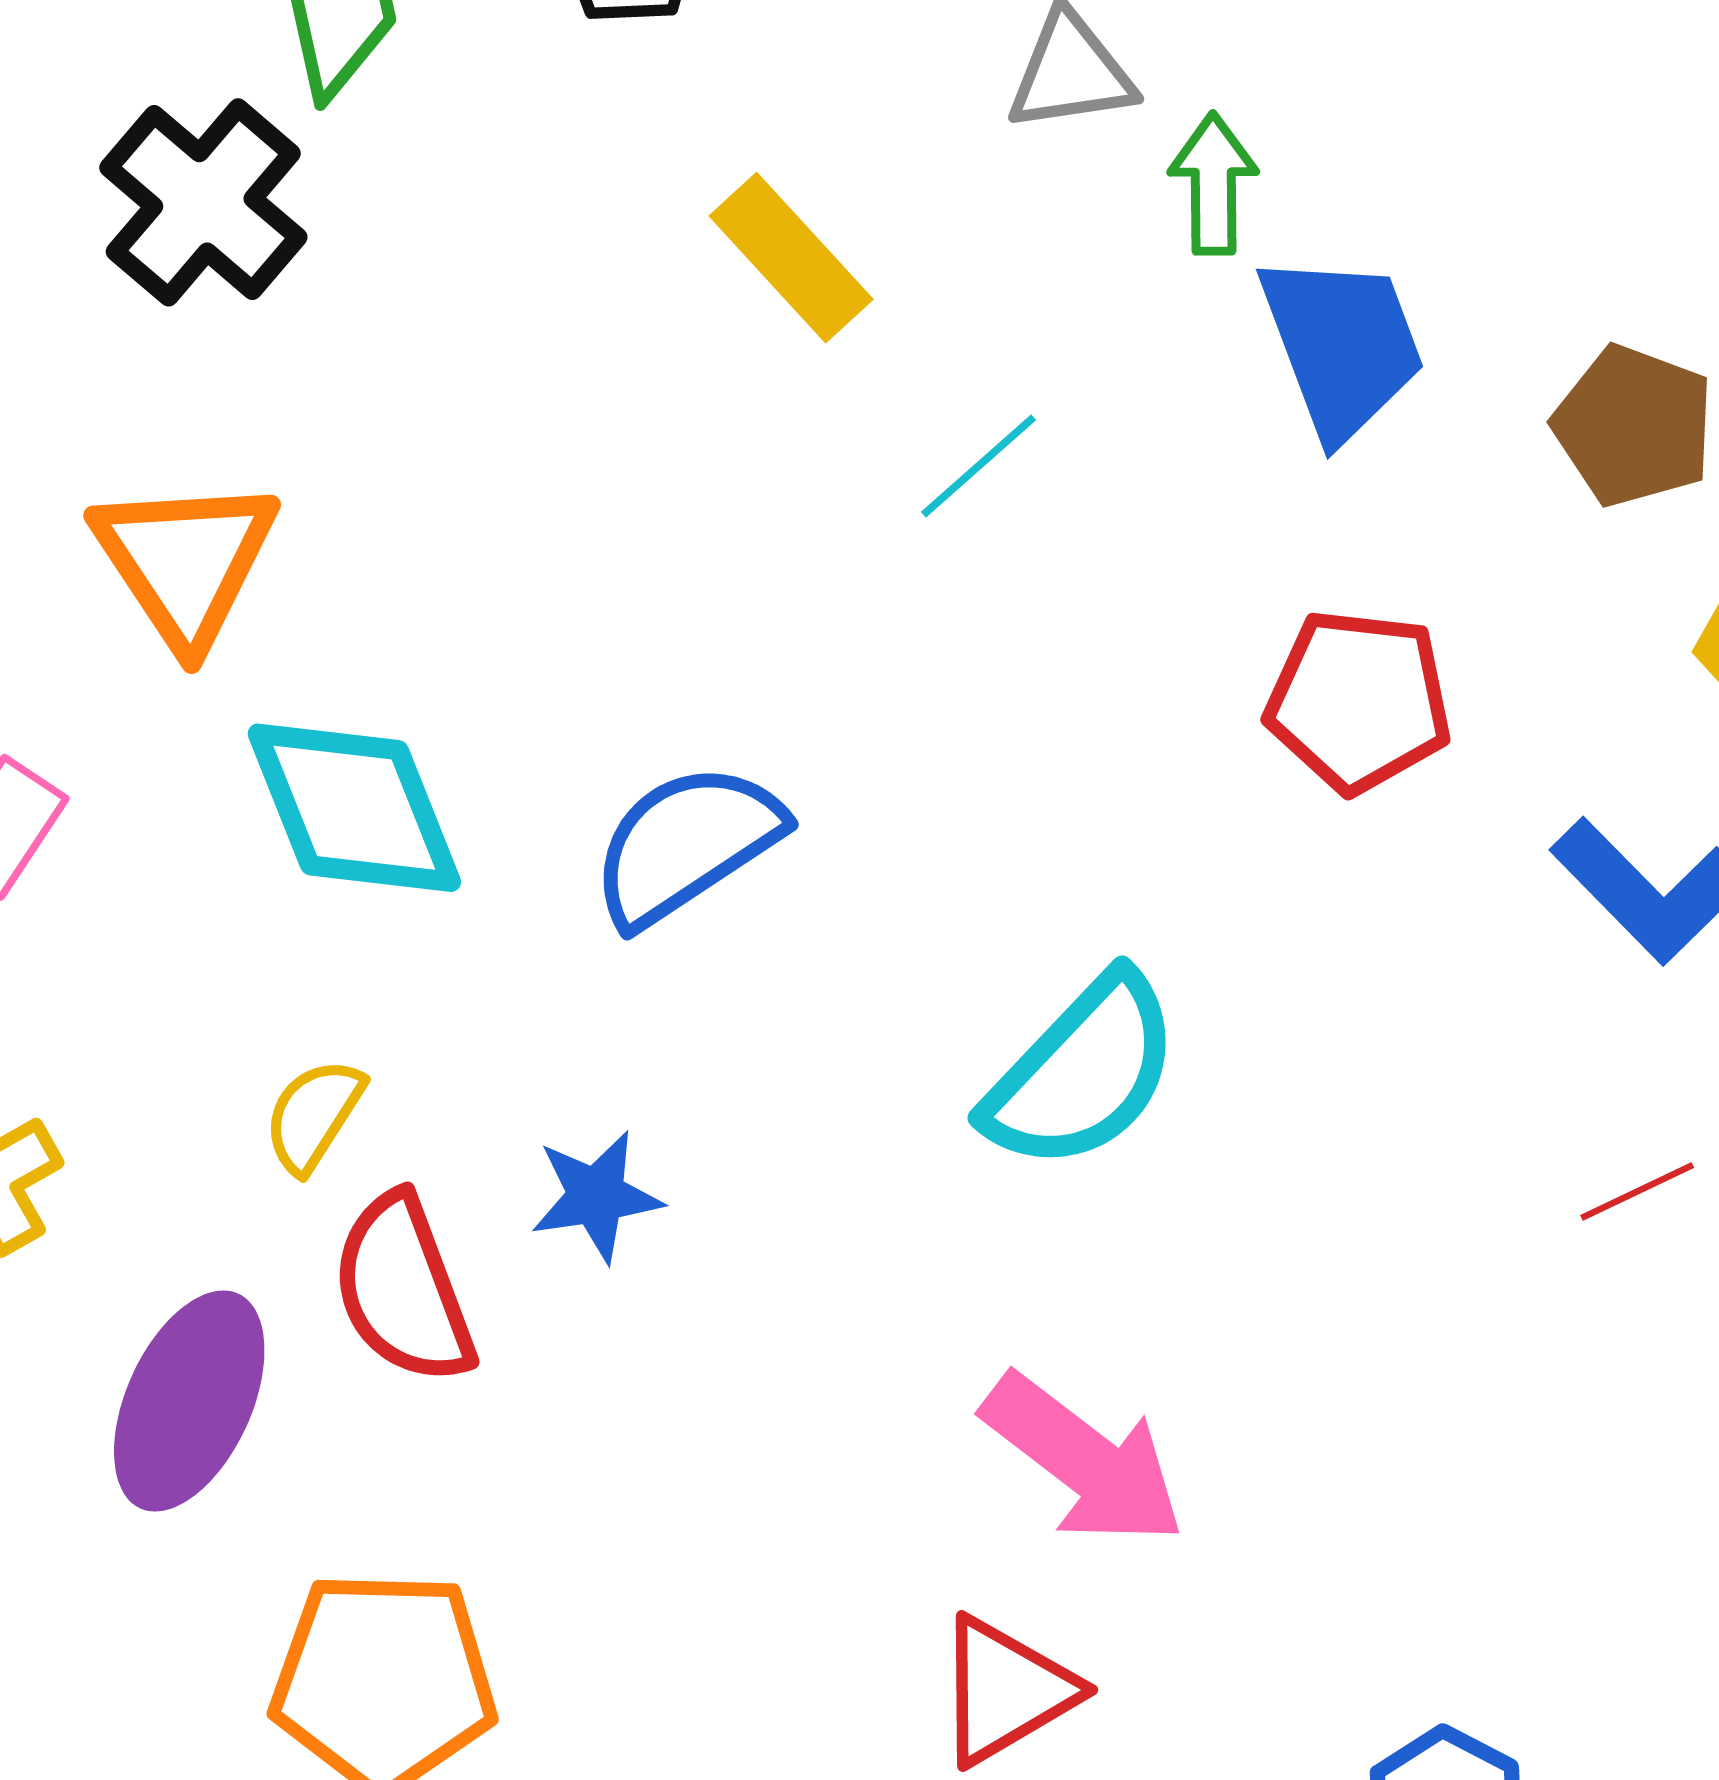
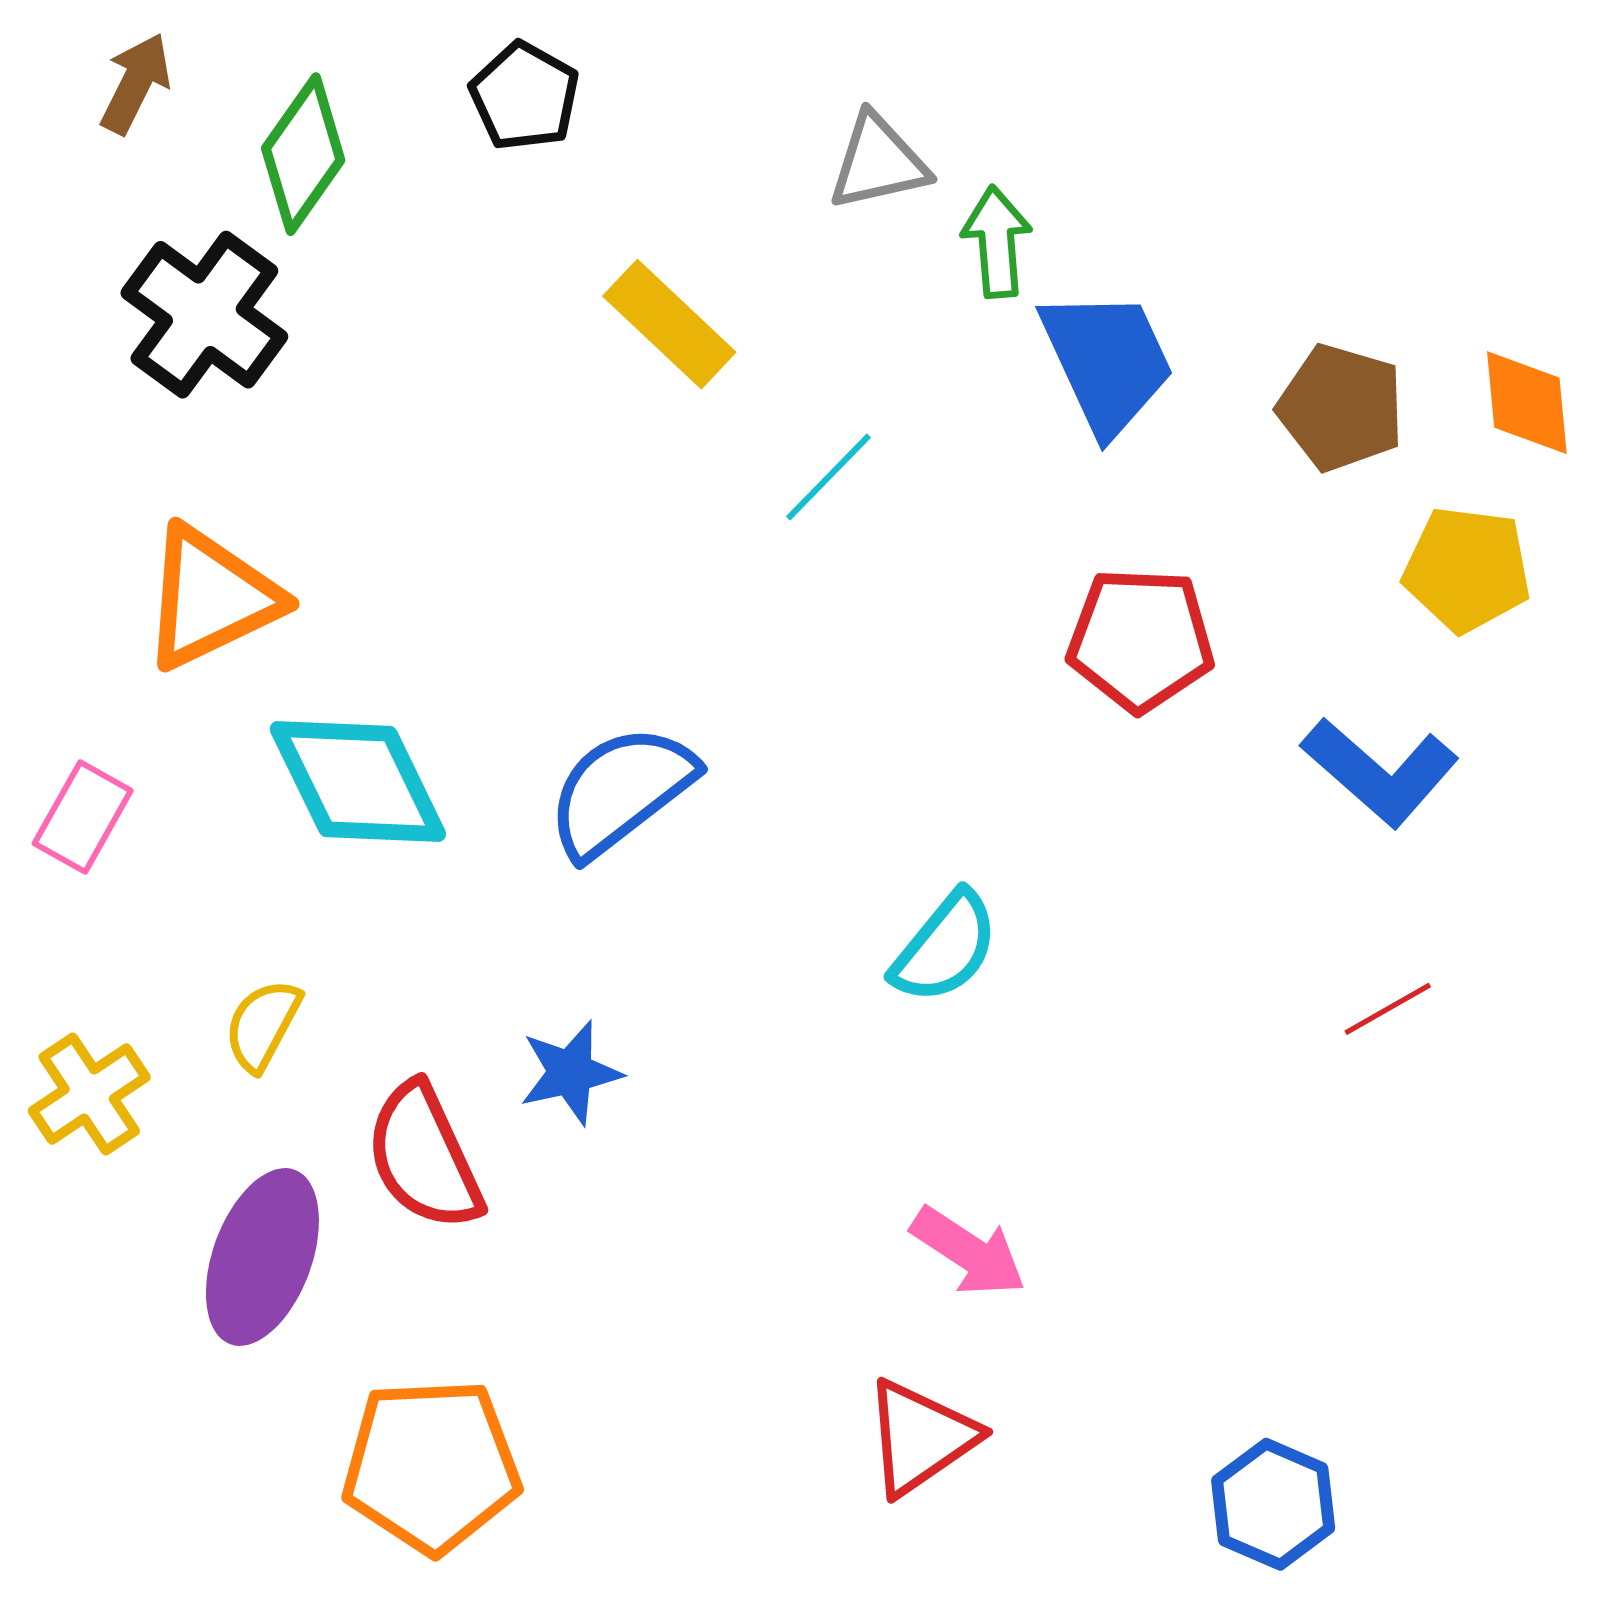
orange triangle: (185, 561) -> (211, 598), turned 42
cyan semicircle: (1082, 1073) -> (945, 948), size x0.7
yellow semicircle: (314, 1115) -> (263, 1025), moved
pink arrow: (1084, 1460) -> (968, 1252), size x0.7

